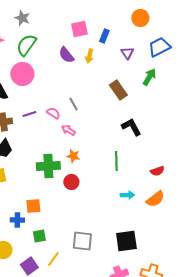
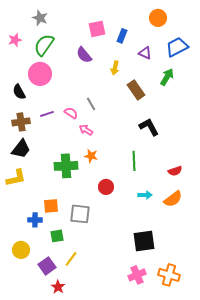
purple triangle: (127, 53) -> (145, 53), turned -32
yellow arrow: (89, 56) -> (115, 68), moved
red circle: (71, 182) -> (106, 187), moved
gray square: (82, 241) -> (80, 214), moved

